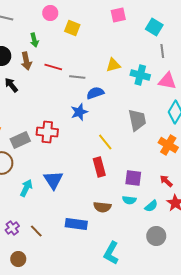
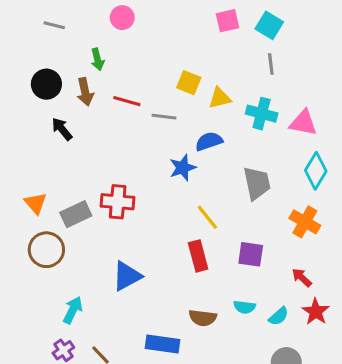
cyan square: (154, 27) -> (269, 25), moved
yellow square: (72, 28) -> (189, 83), moved
gray line: (162, 51) -> (271, 64), moved
blue semicircle: (95, 93) -> (209, 141), moved
blue star: (79, 112) -> (183, 168), moved
purple square: (133, 178) -> (251, 254), moved
blue triangle: (53, 180) -> (127, 276), turned 35
cyan arrow: (26, 188) -> (73, 310), moved

